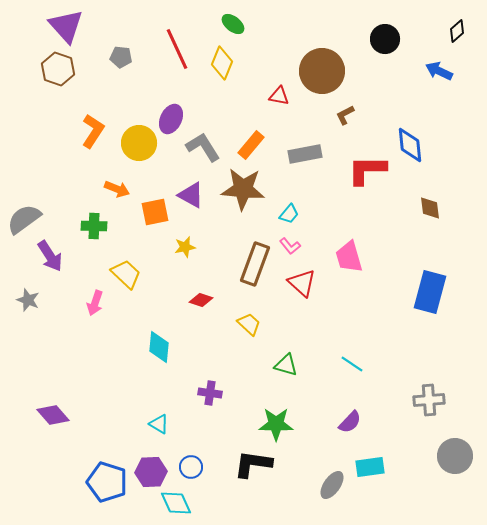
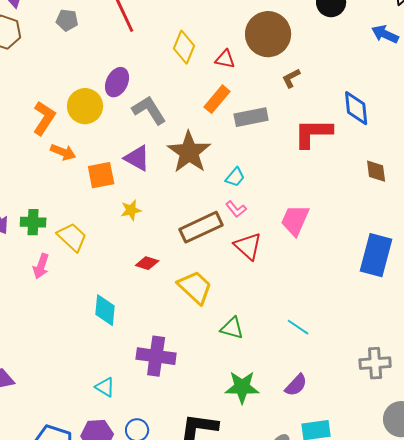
yellow diamond: (222, 63) -> (184, 47), moved
orange L-shape: (93, 131) -> (44, 118), moved
orange rectangle: (251, 145) -> (217, 99), moved
brown star: (243, 189) -> (189, 152), turned 30
green cross: (94, 226) -> (33, 222), moved
pink trapezoid: (349, 257) -> (295, 220), turned 40
brown rectangle: (255, 264) -> (201, 227), turned 45
yellow trapezoid: (249, 324) -> (195, 287), size x1.5
purple cross: (210, 393) -> (156, 356), size x1.6
green star: (276, 424) -> (242, 387), moved

